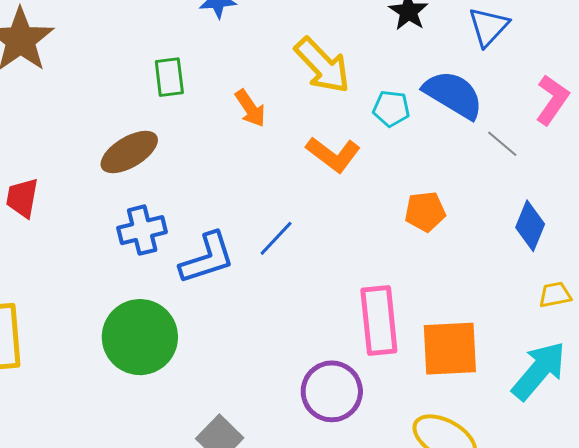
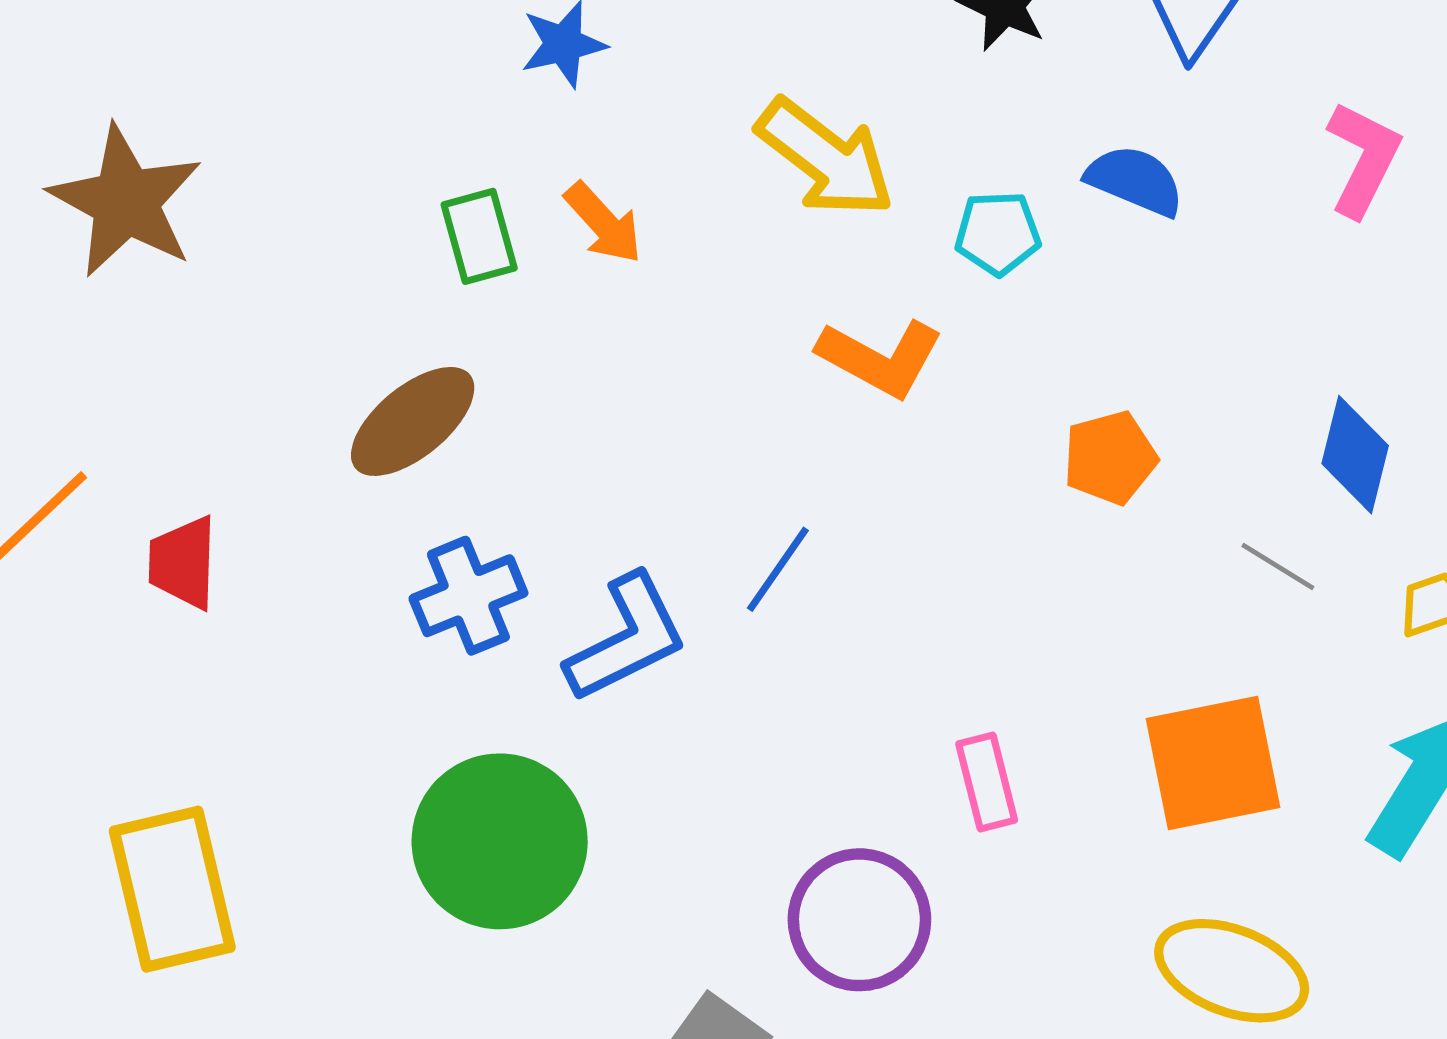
blue semicircle: (453, 95) -> (1135, 180), size x0.7
orange arrow: (250, 108) -> (603, 223), moved
gray line: (502, 144) -> (1278, 566), moved
pink rectangle: (379, 320) -> (987, 782), moved, size x0.6
purple circle: (332, 391) -> (859, 920), moved

